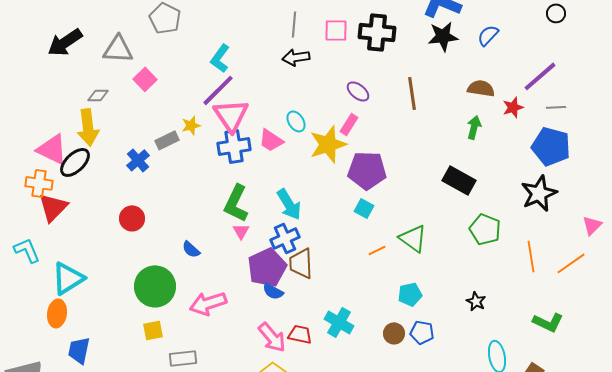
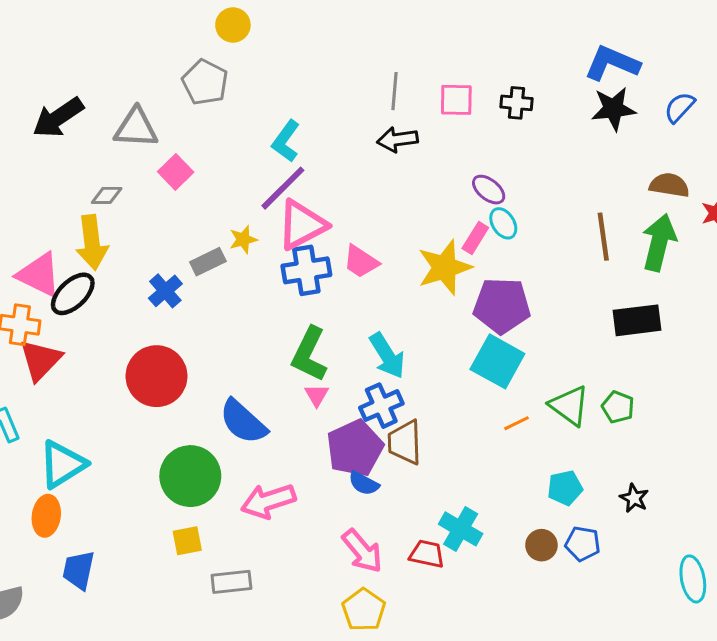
black cross: (377, 32) -> (517, 103), size x0.6
brown line: (412, 93) -> (603, 237), moved
pink triangle: (231, 115) -> (302, 225), turned 36
cyan ellipse: (296, 121) -> (503, 223), moved
green arrow: (474, 127) -> (659, 242), size x1.6
black rectangle: (459, 180) -> (637, 320), turned -36
cyan square: (364, 208) -> (497, 361), size x1.8
red circle: (132, 218) -> (157, 376), size x1.6
green pentagon: (485, 229) -> (618, 407), moved, size x0.7
blue semicircle: (191, 249) -> (243, 422), size x1.8
black star: (476, 301) -> (634, 498), moved
red trapezoid: (300, 334) -> (427, 554), moved

